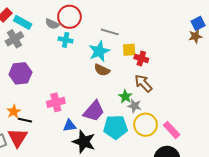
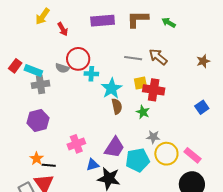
blue square: (198, 23) -> (202, 107), moved
gray line: (110, 32) -> (133, 58), moved
gray cross: (14, 39) -> (41, 84), moved, turned 30
cyan cross: (66, 40) -> (91, 74), moved
red cross: (141, 58) -> (154, 90), size x1.5
brown semicircle: (102, 70) -> (117, 106), turned -119
brown arrow: (143, 83) -> (158, 57), moved
green star: (125, 97) -> (143, 112), moved

